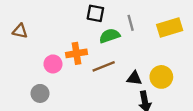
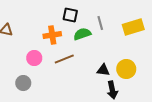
orange cross: (77, 53) -> (52, 35), moved
brown line: (104, 66) -> (64, 59), moved

